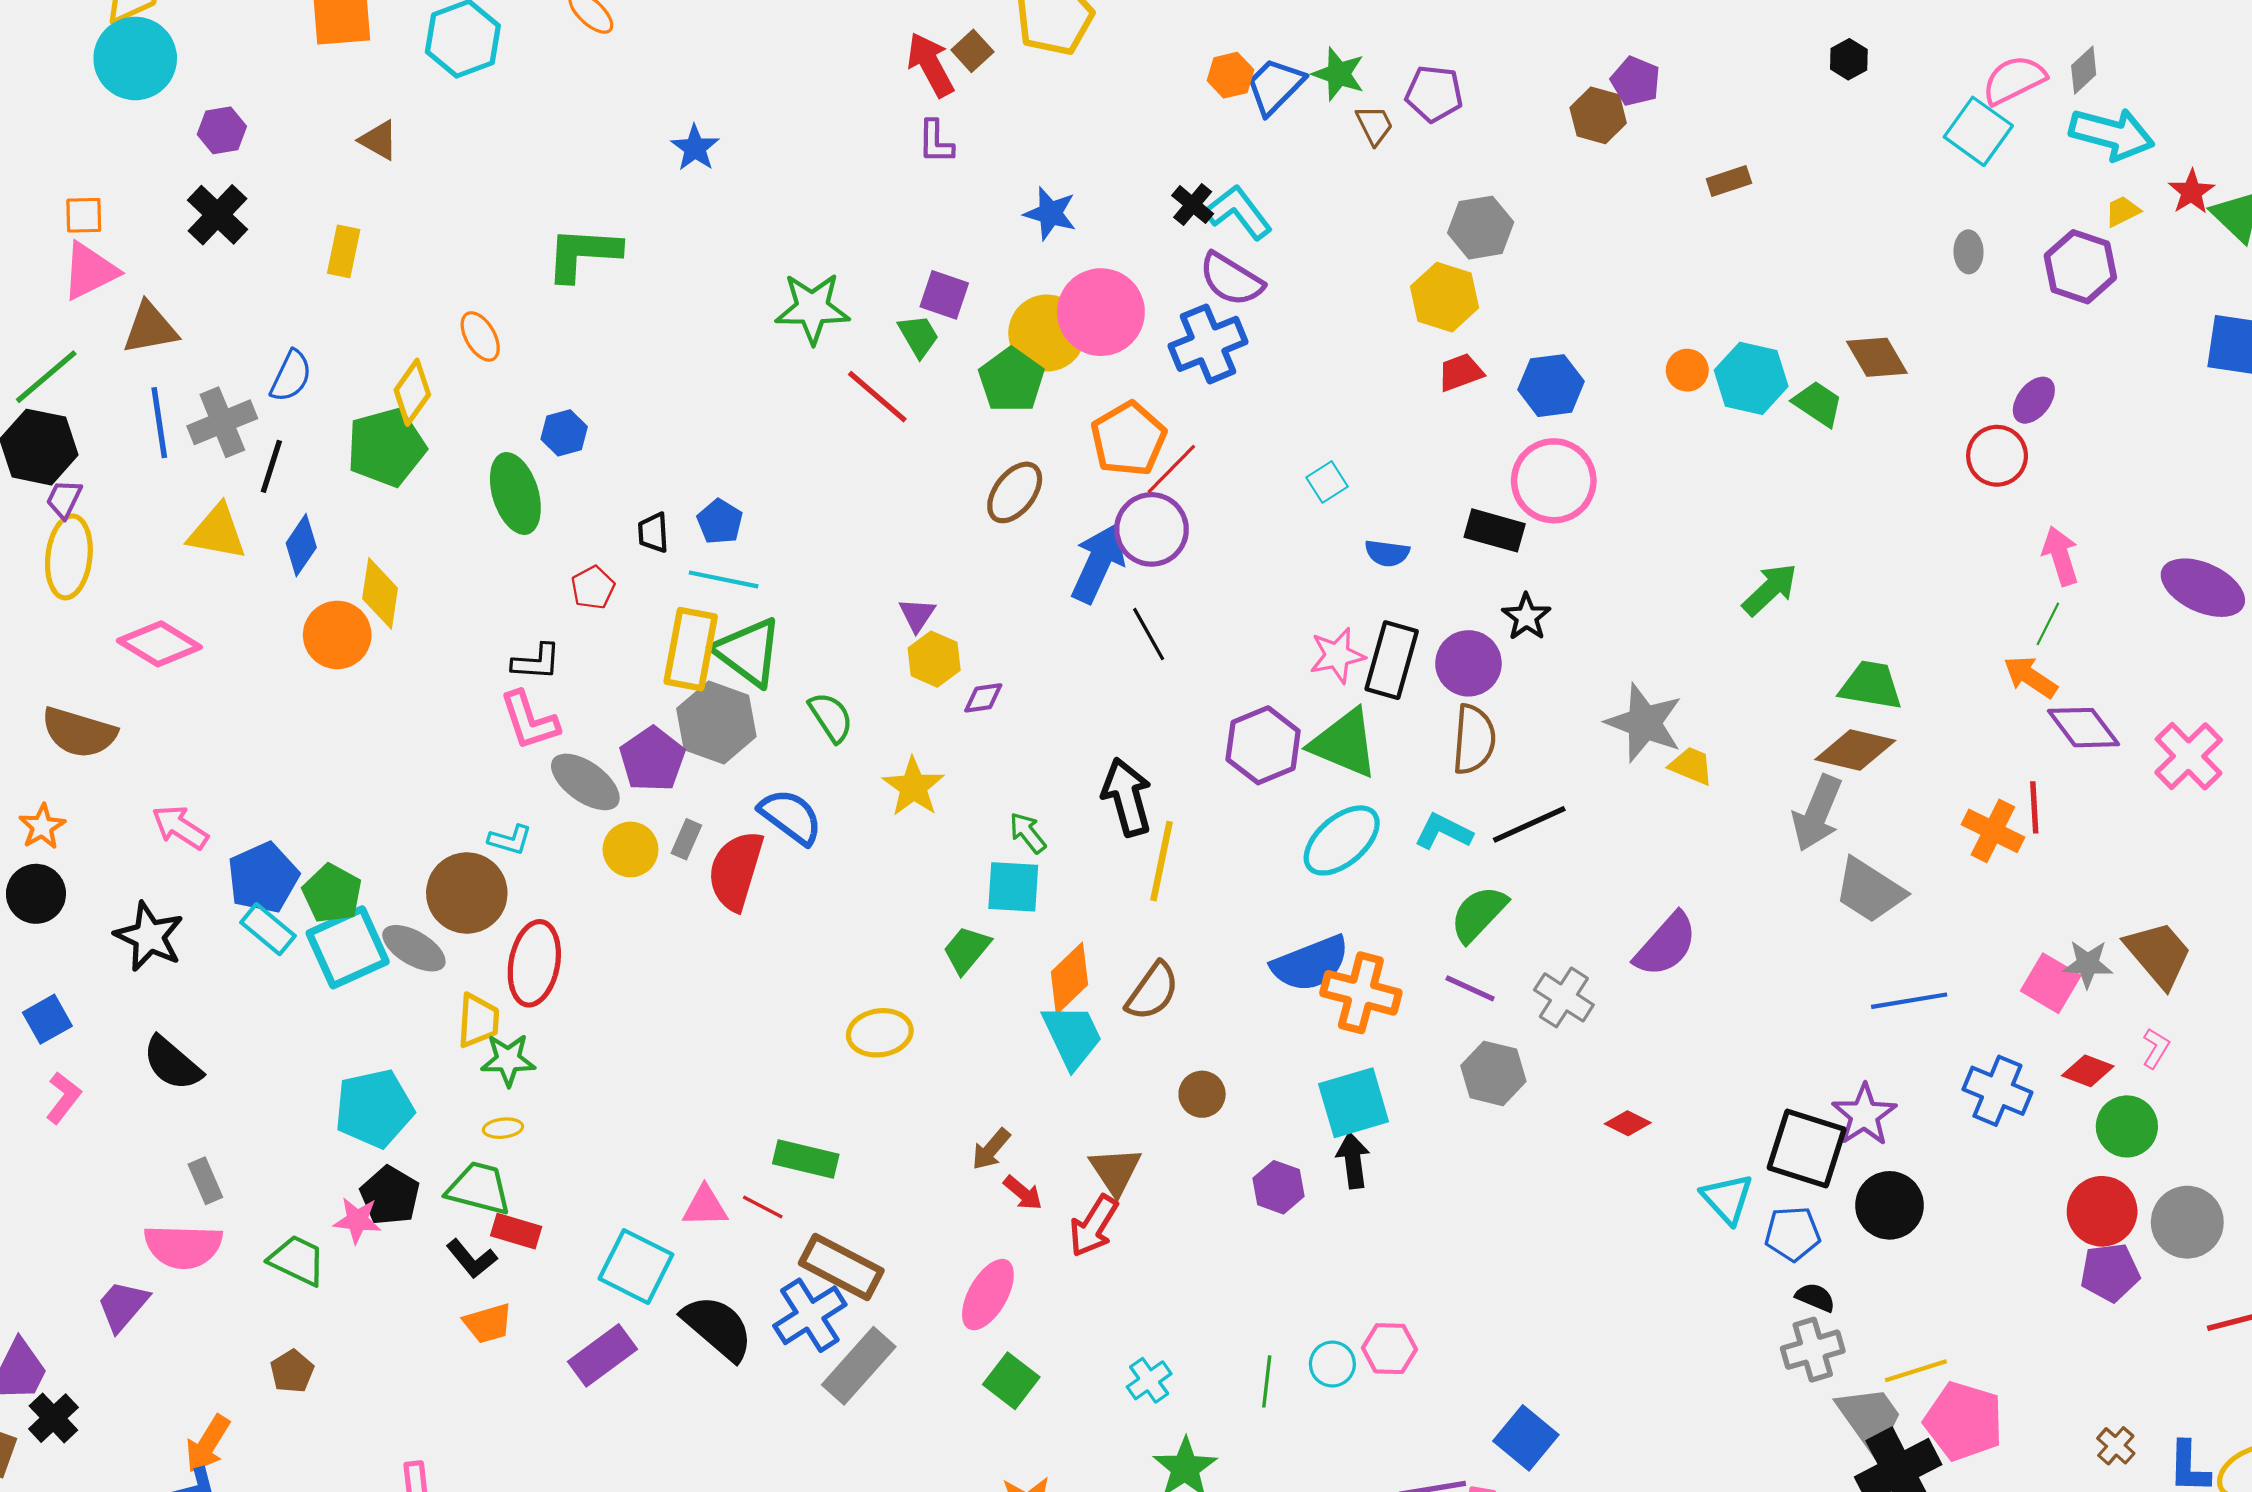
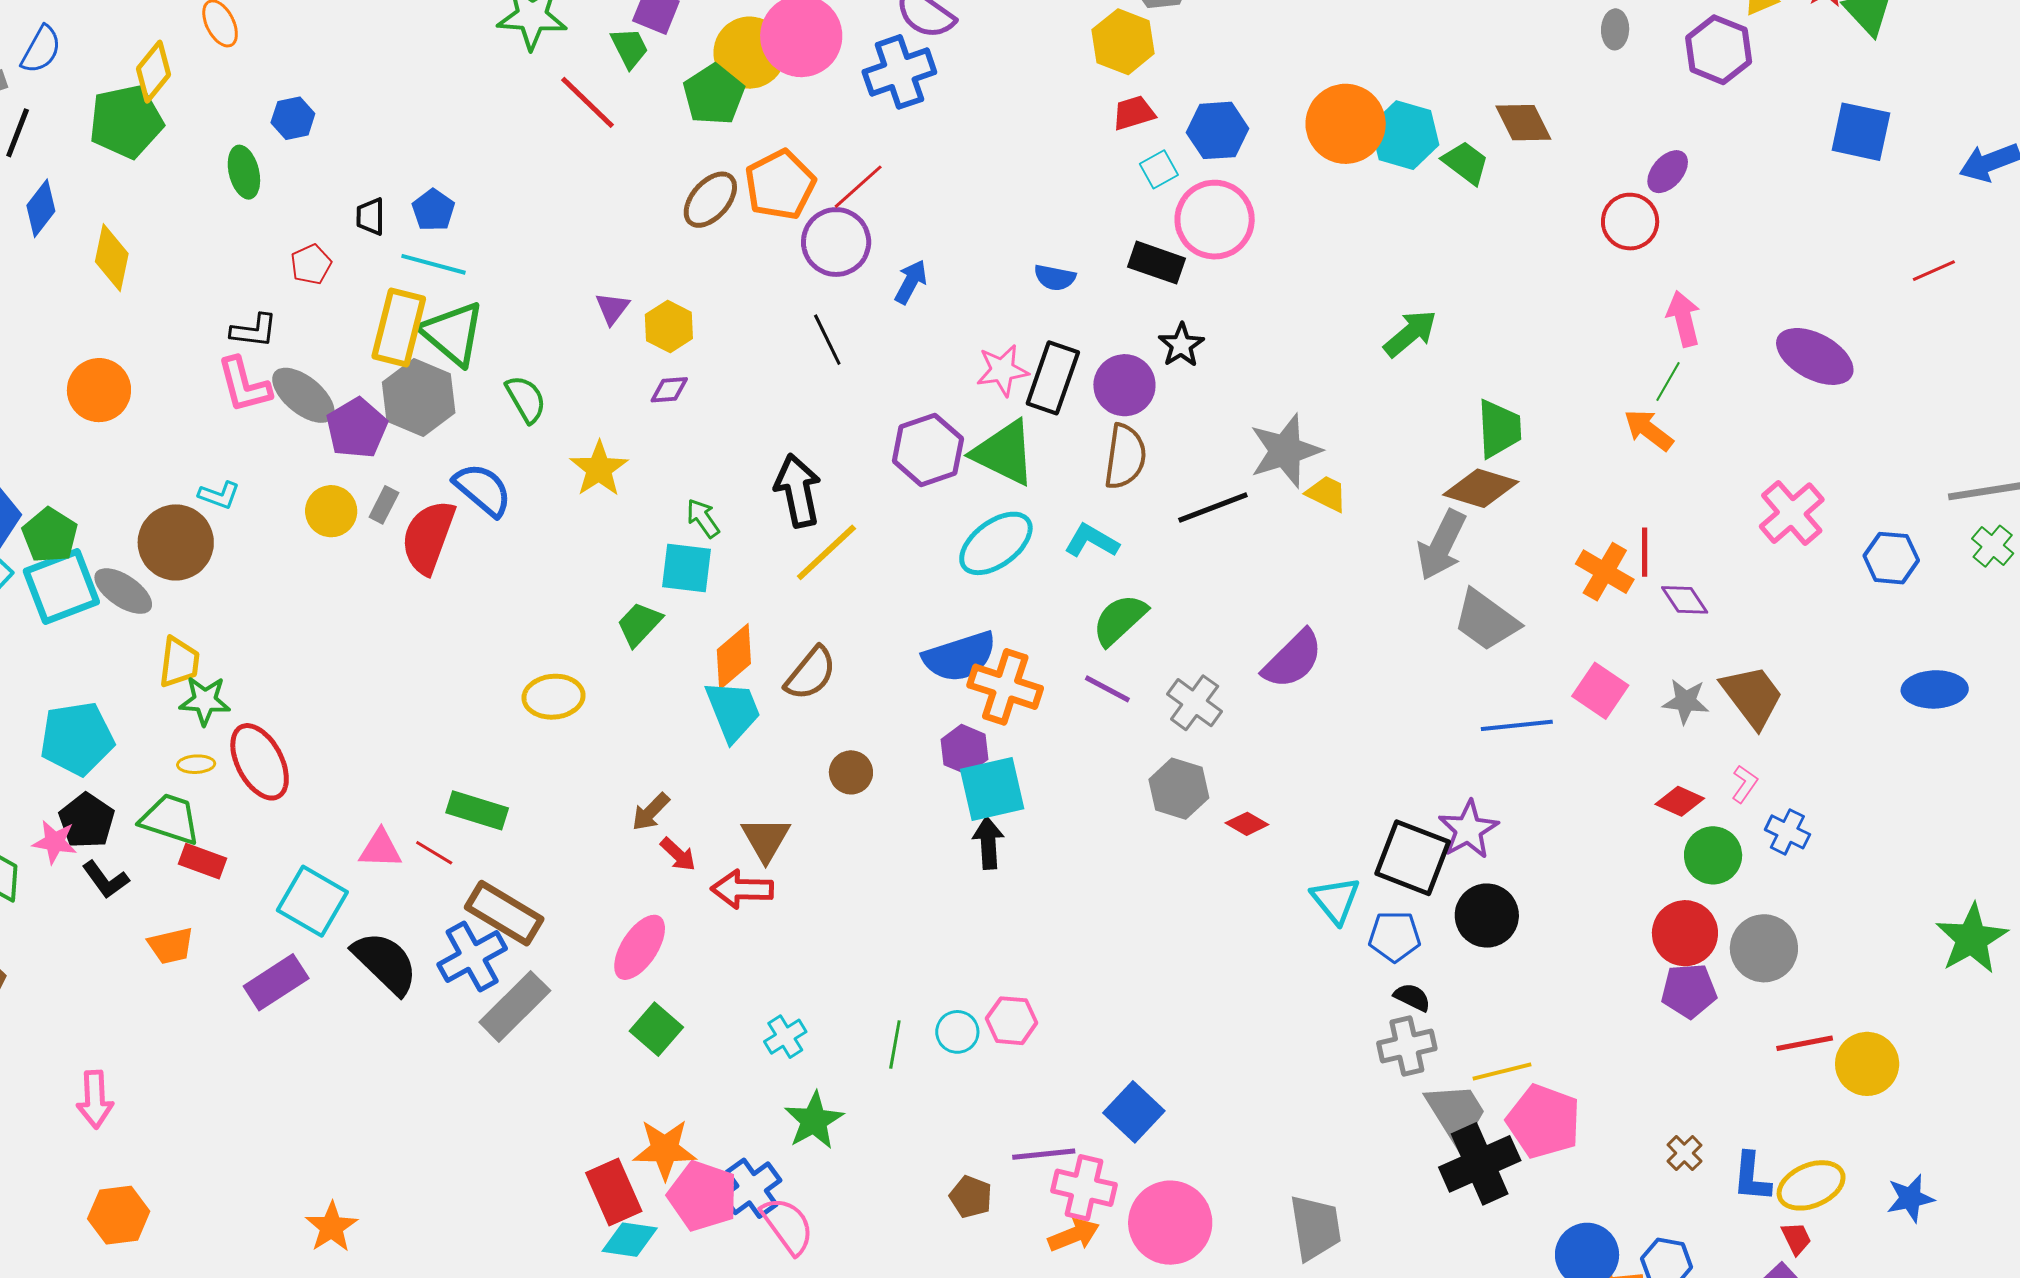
orange circle: (1687, 370) -> (1346, 124), size x2.0
orange pentagon: (1128, 439) -> (780, 185), moved
cyan square: (1327, 482) -> (1159, 169), moved
green ellipse: (515, 493) -> (244, 172), size x0.7
blue arrow: (1098, 563) -> (911, 282), moved, size x0.6
orange circle: (337, 635) -> (99, 390), moved
yellow hexagon: (934, 659) -> (669, 326), moved
green trapezoid: (1871, 685) -> (1499, 429), turned 74
gray star: (1644, 723) -> (1285, 451), turned 30
purple diamond: (2083, 728) -> (1685, 600), moved, size x0.7
gray ellipse: (585, 782) -> (303, 395), moved
black line: (1529, 824) -> (1213, 508), moved
yellow line: (1161, 861) -> (826, 552), turned 32
red ellipse: (534, 963) -> (260, 762), moved, turned -42
pink square: (2051, 983) -> (1600, 691), moved
gray hexagon: (1493, 1073) -> (1179, 789), moved
blue cross: (1997, 1091) -> (1787, 832), moved, size x0.7
purple hexagon: (1279, 1187) -> (964, 749), moved
red arrow: (1094, 1226) -> (742, 889), turned 56
black L-shape: (472, 1259) -> (106, 880), moved

